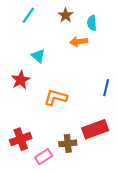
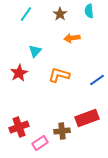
cyan semicircle: (92, 23) -> (89, 11), moved
cyan triangle: (38, 56) -> (35, 51), turned 32
blue line: (106, 88) -> (97, 80), turned 42
orange L-shape: (56, 97) -> (59, 75), moved

